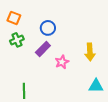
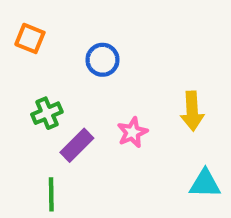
green cross: (17, 40) -> (47, 113), moved
purple rectangle: (43, 49) -> (77, 145), moved

